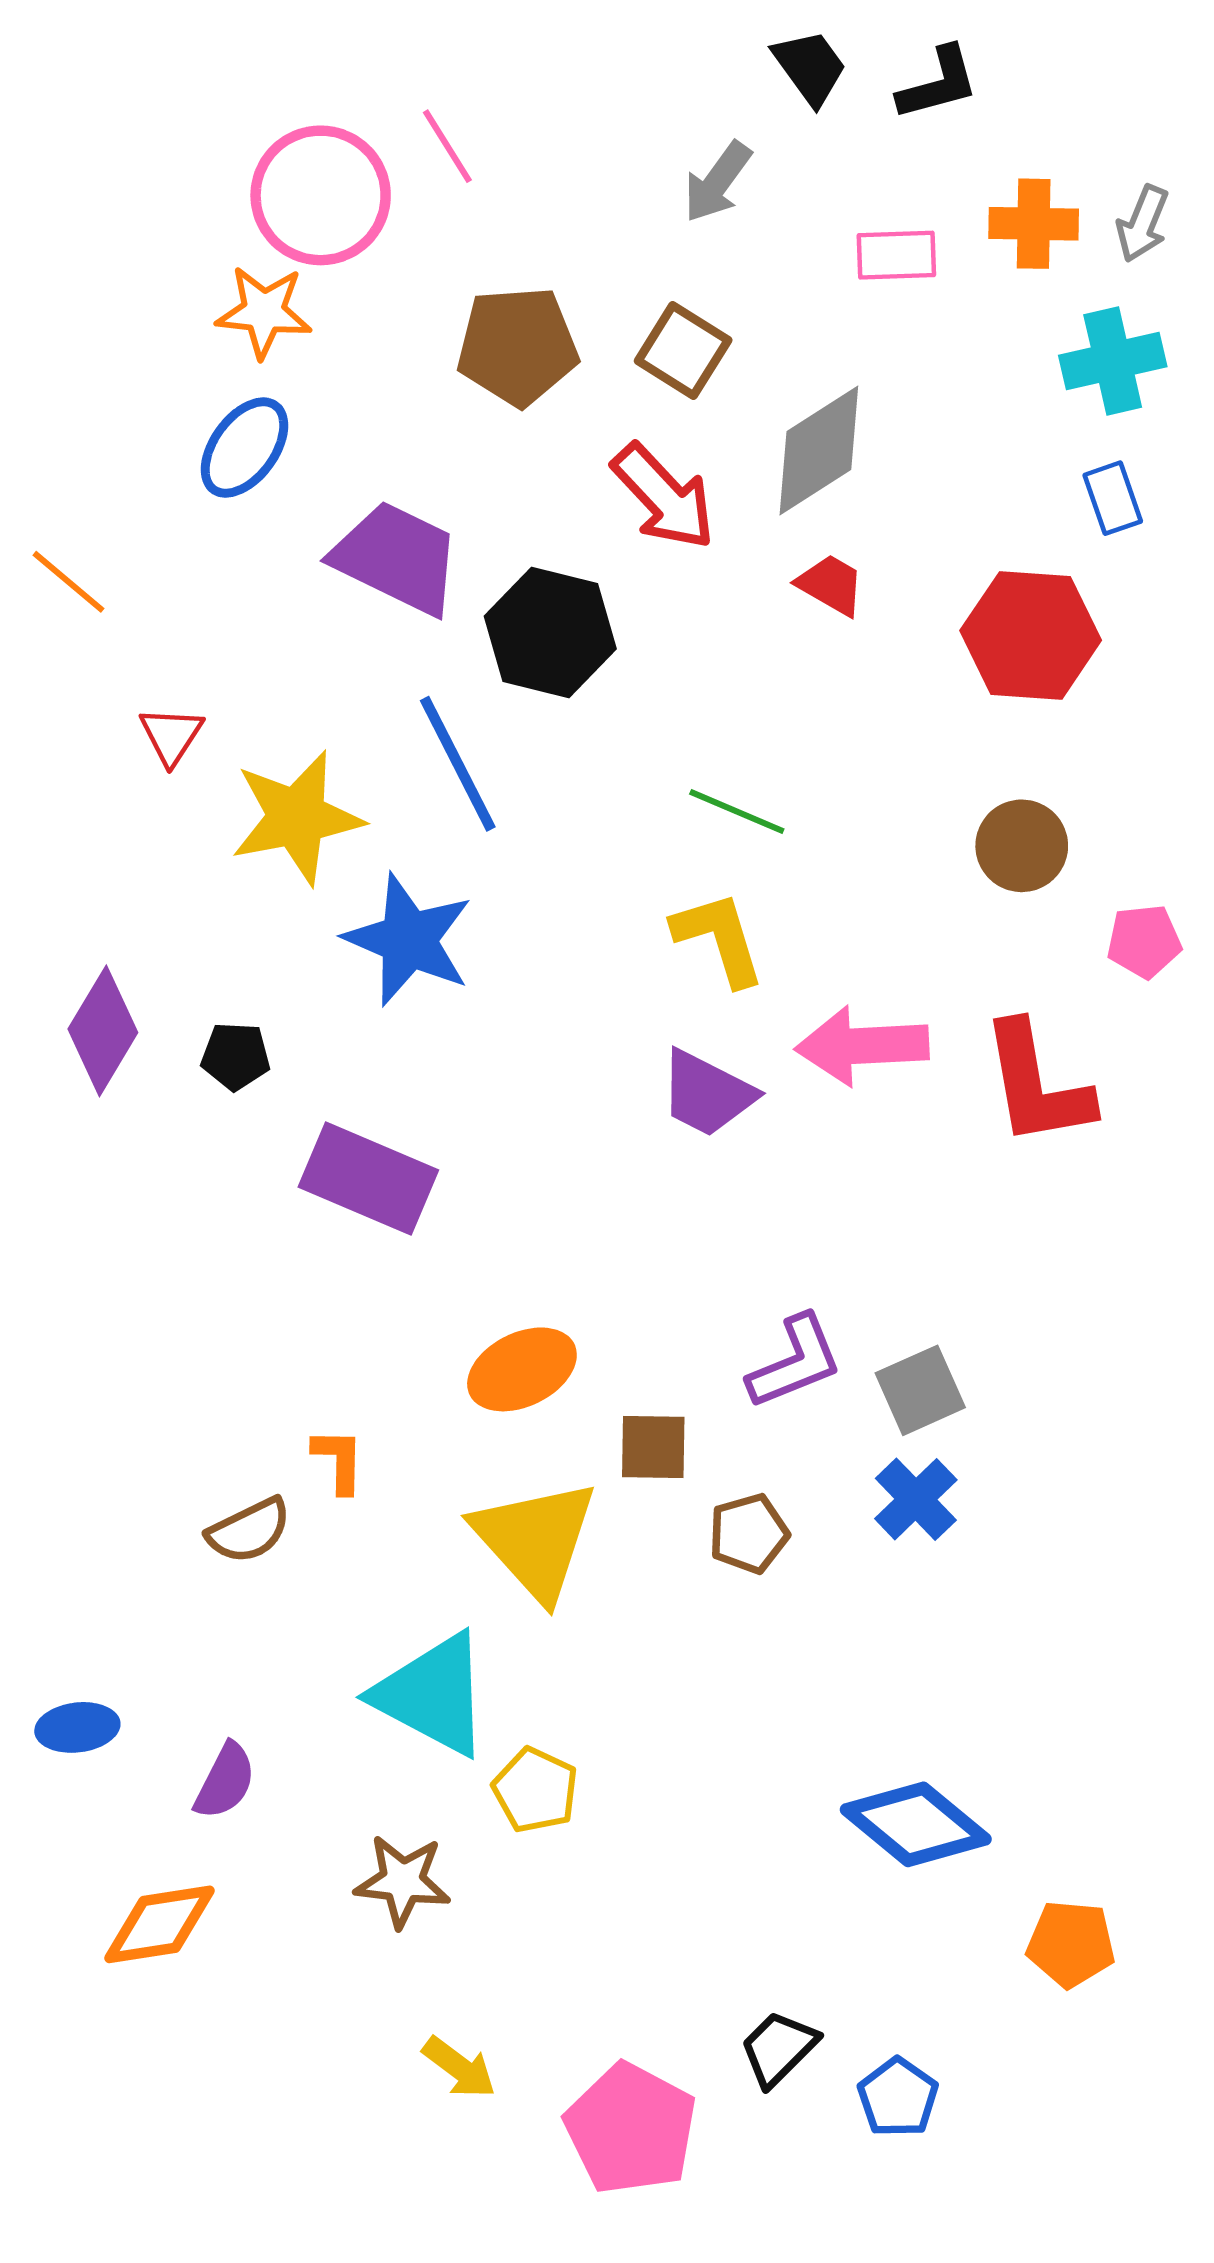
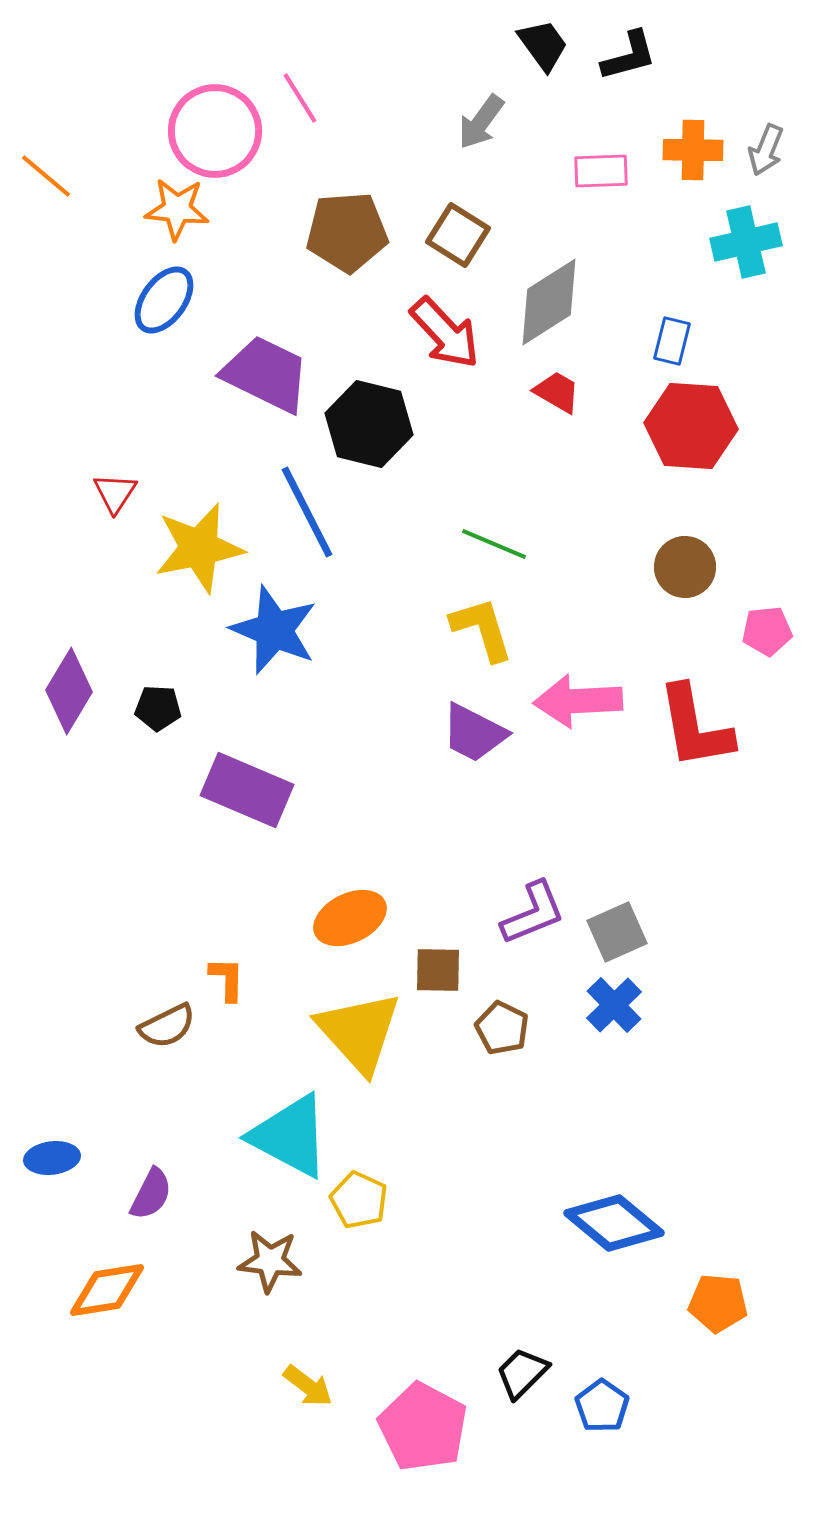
blue rectangle: (1113, 498) -> (672, 341), moved, turned 33
orange line: (68, 582) -> (46, 176), moved
brown pentagon: (749, 1534) -> (502, 1028), turned -30

